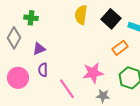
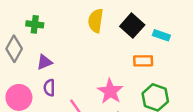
orange rectangle: (120, 48) -> (143, 61), turned 35
pink star: (93, 73) -> (110, 91), turned -30

